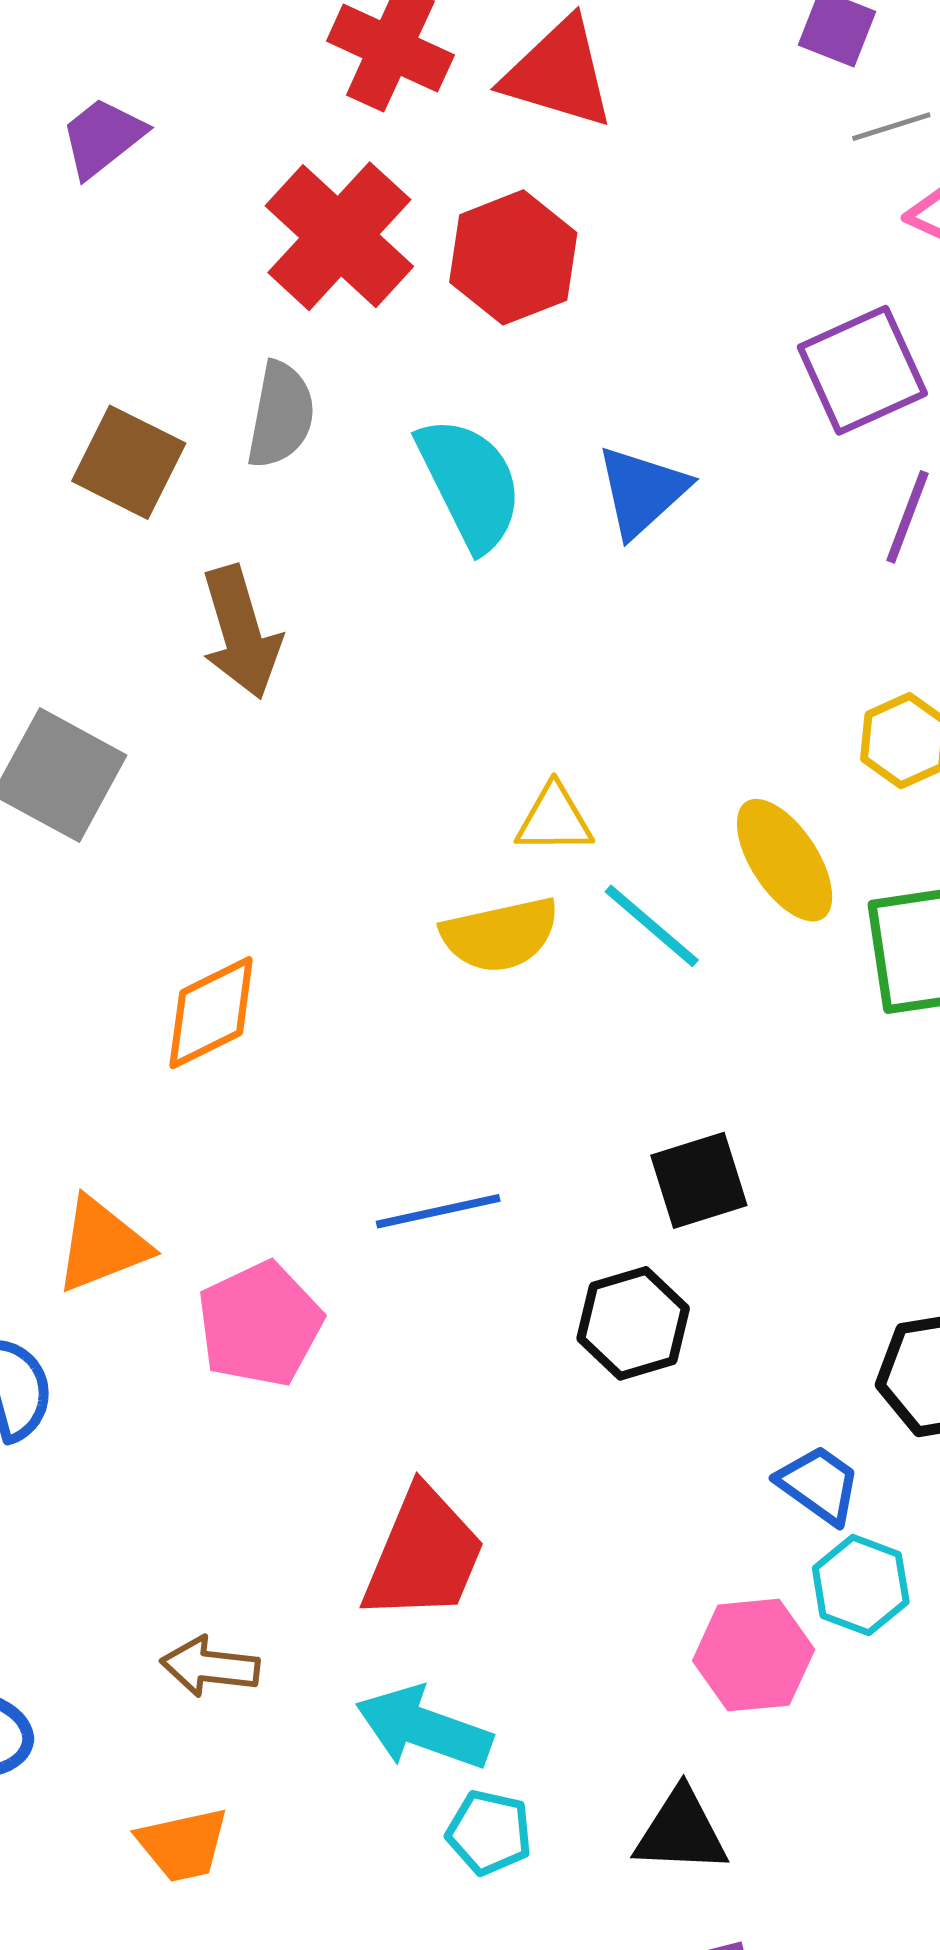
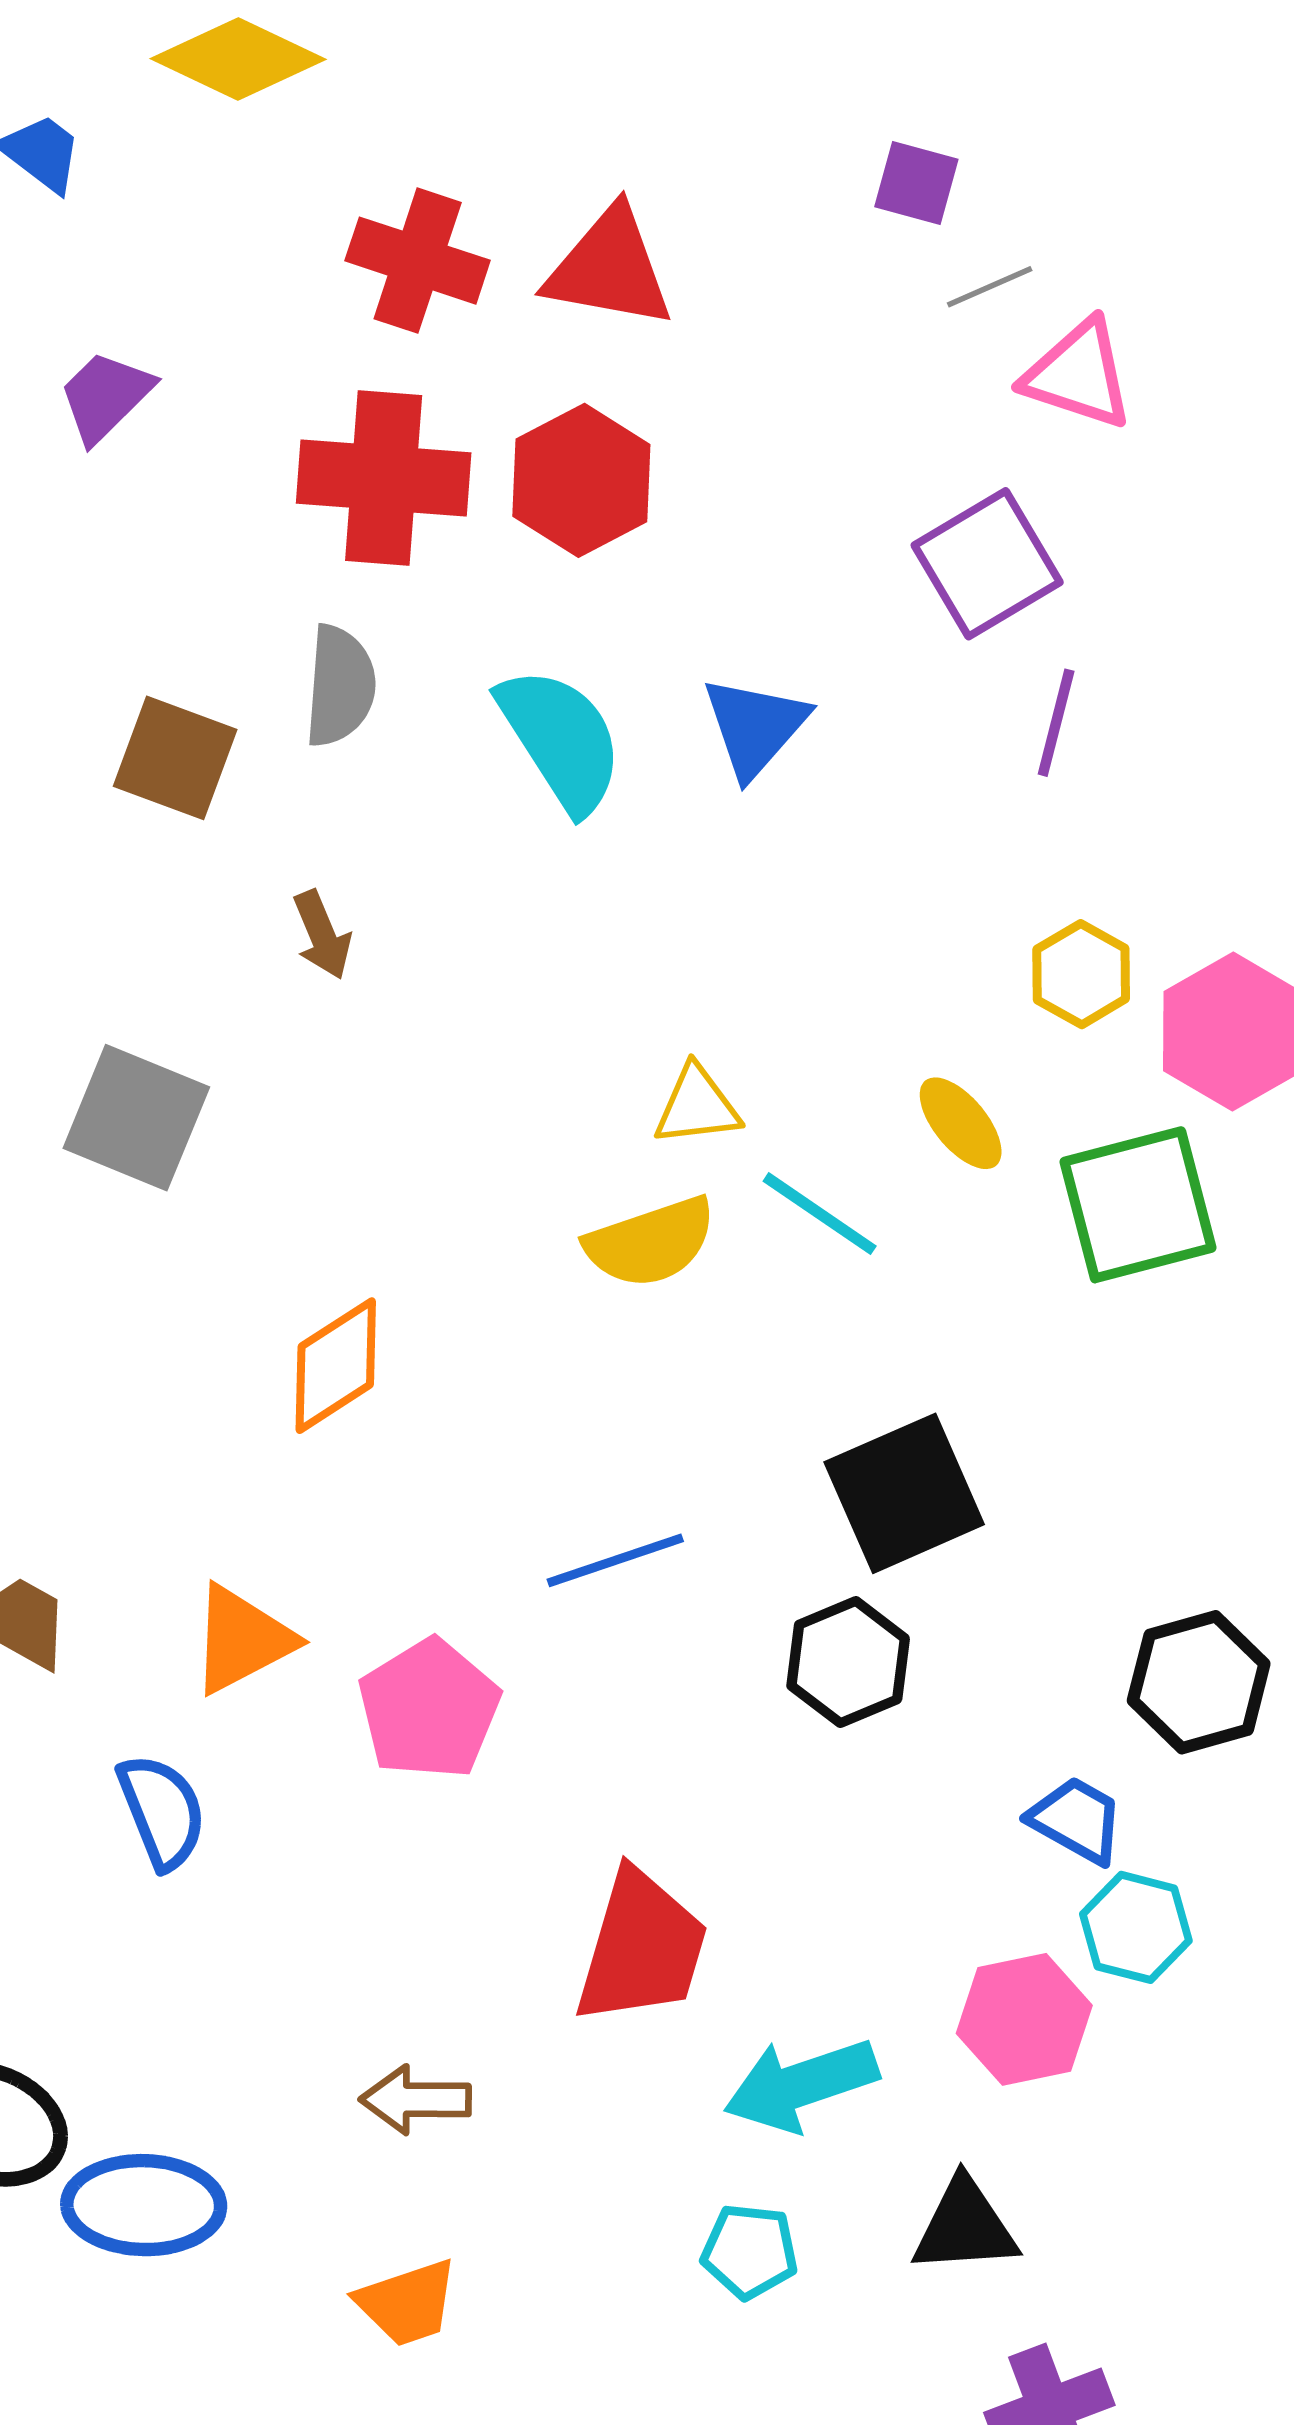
red cross: (339, 236) -> (384, 478), turned -32
brown arrow: (241, 632) -> (322, 935), size x0.6
yellow ellipse: (785, 860) -> (961, 1123), size x0.7
black square: (699, 1180) -> (904, 1493), size x1.4
cyan arrow: (424, 1728) -> (801, 2085), moved, turned -32

